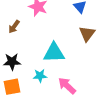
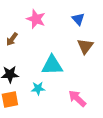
pink arrow: (67, 86) -> (77, 98), moved

